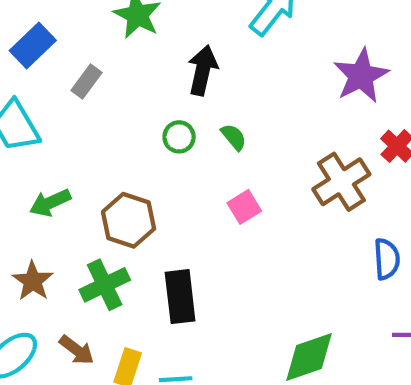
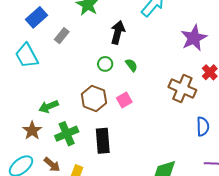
brown cross: (341, 182) -> (182, 89), turned -36
green arrow: (50, 203) -> (49, 107), moved
pink square: (244, 207) -> (124, 100), moved
brown hexagon: (129, 220) -> (94, 98), moved

